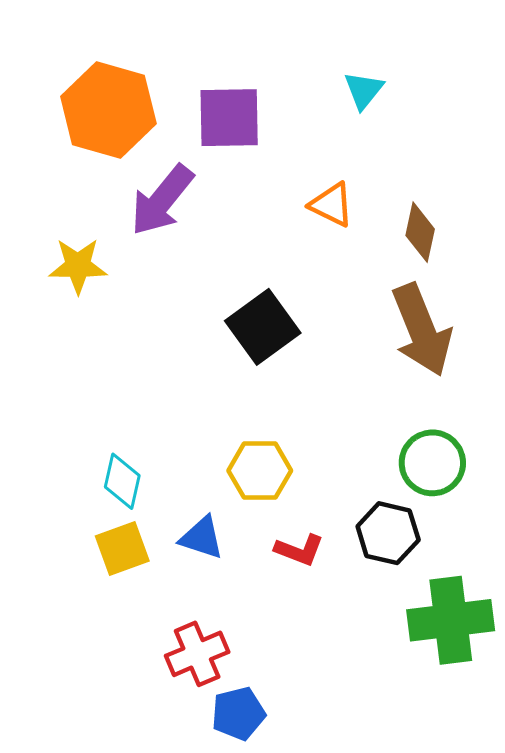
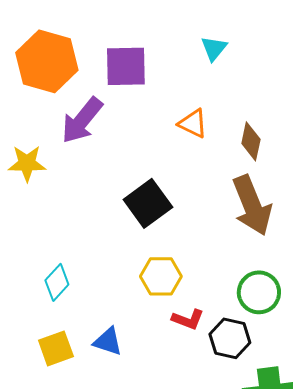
yellow hexagon: (260, 471) -> (161, 276), moved
cyan diamond: (122, 481) -> (57, 282), moved, turned 30
red L-shape: (299, 550) -> (188, 319), moved

